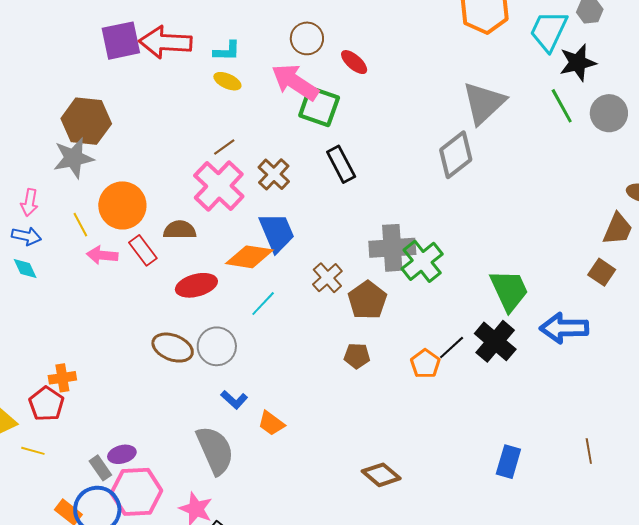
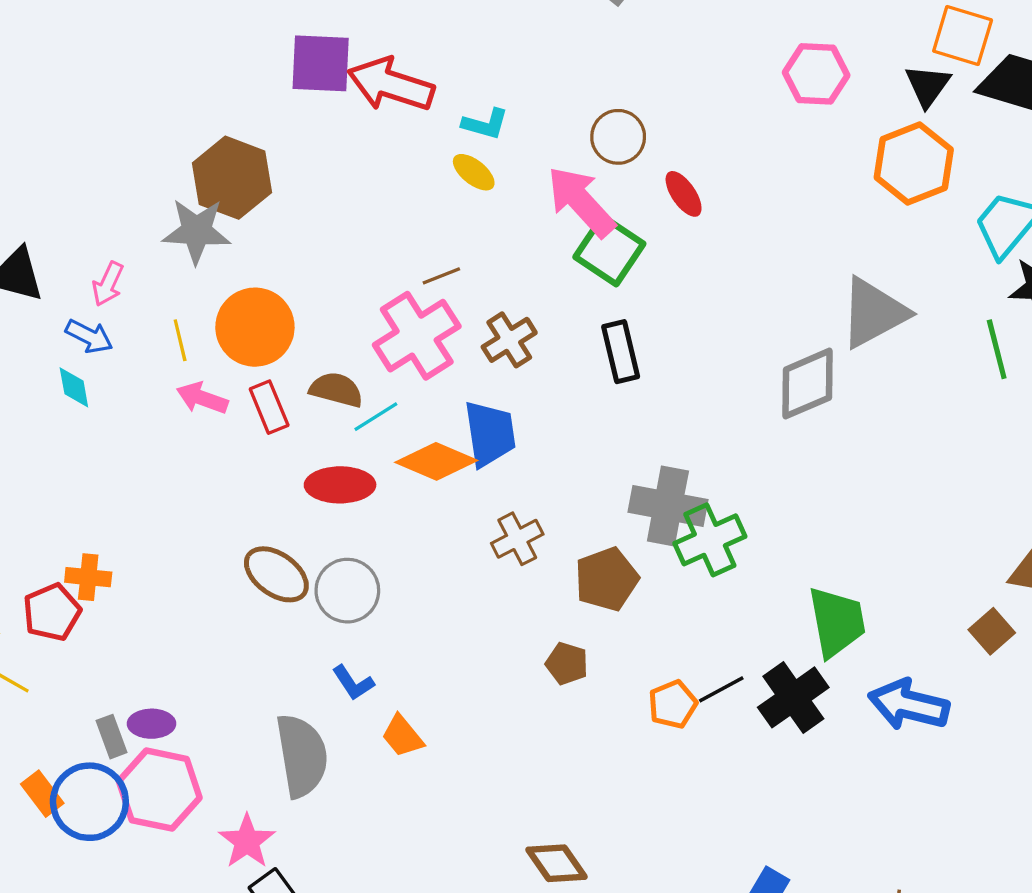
brown cross: (327, 278) -> (517, 539), moved
cyan line: (263, 304) -> (376, 417), moved

